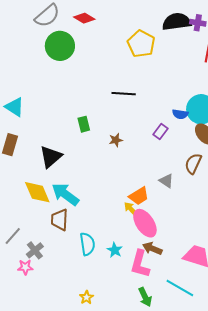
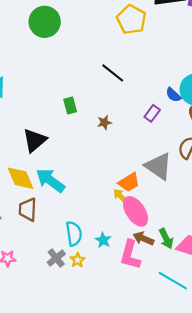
black line: (124, 94) -> (113, 73), turned 35
blue semicircle: (180, 114) -> (173, 95), turned 35
gray triangle: (166, 181) -> (158, 166), size x1.8
brown trapezoid: (60, 220) -> (28, 210), moved
gray cross: (35, 250) -> (56, 258), moved
yellow star: (86, 297) -> (78, 260), moved
green arrow: (145, 297) -> (166, 239), moved

